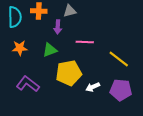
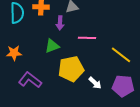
orange star: (20, 48) -> (14, 53), moved
white arrow: (93, 87) -> (95, 83), turned -112

